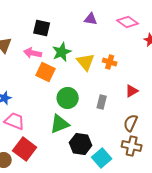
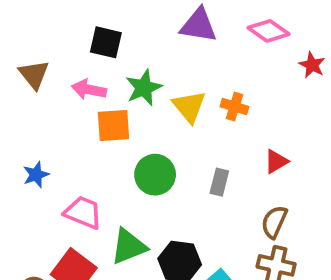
purple triangle: (91, 19) -> (199, 25), size x1.5
orange square: (46, 72) -> (113, 125), turned -30
pink trapezoid: (15, 121) -> (83, 212), moved
green triangle: (60, 124) -> (129, 247), moved

